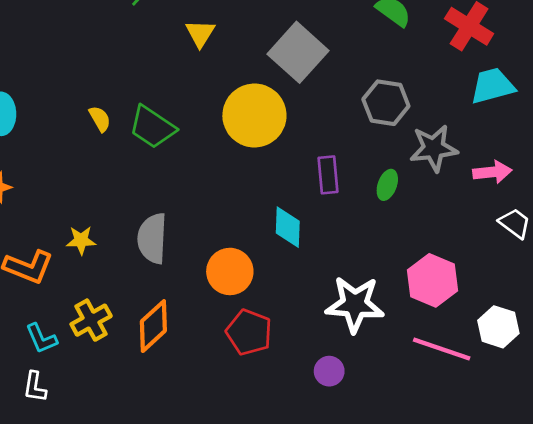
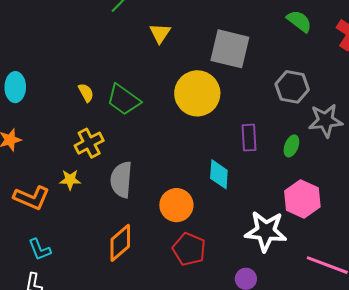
gray square: (298, 52) -> (230, 49), turned -30
pink hexagon: (433, 280) -> (302, 199), moved
yellow cross: (91, 320) -> (89, 143), moved

